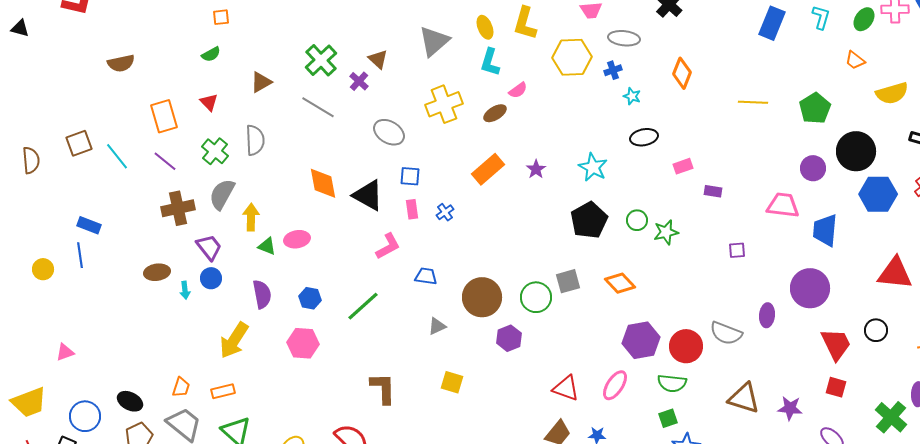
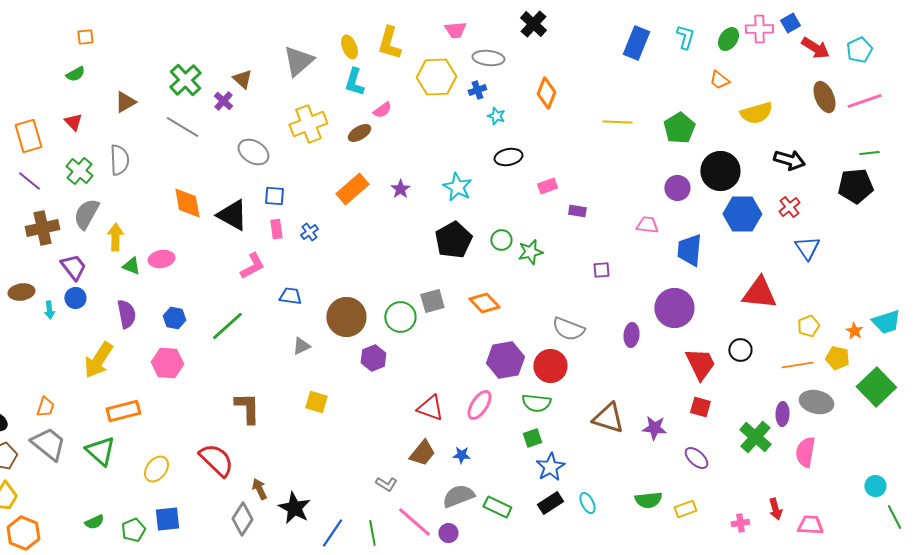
pink trapezoid: (783, 205) -> (647, 225), size x0.7
gray semicircle: (726, 333) -> (568, 329), moved
orange rectangle: (223, 391) -> (123, 411), moved, size x1.4

